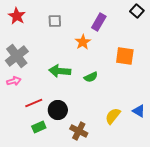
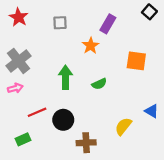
green arrow: (60, 71) -> (65, 77), turned 85
blue triangle: (139, 111) -> (152, 111), moved
green rectangle: (39, 127) -> (23, 139), moved
brown cross: (79, 131) -> (86, 143), turned -30

